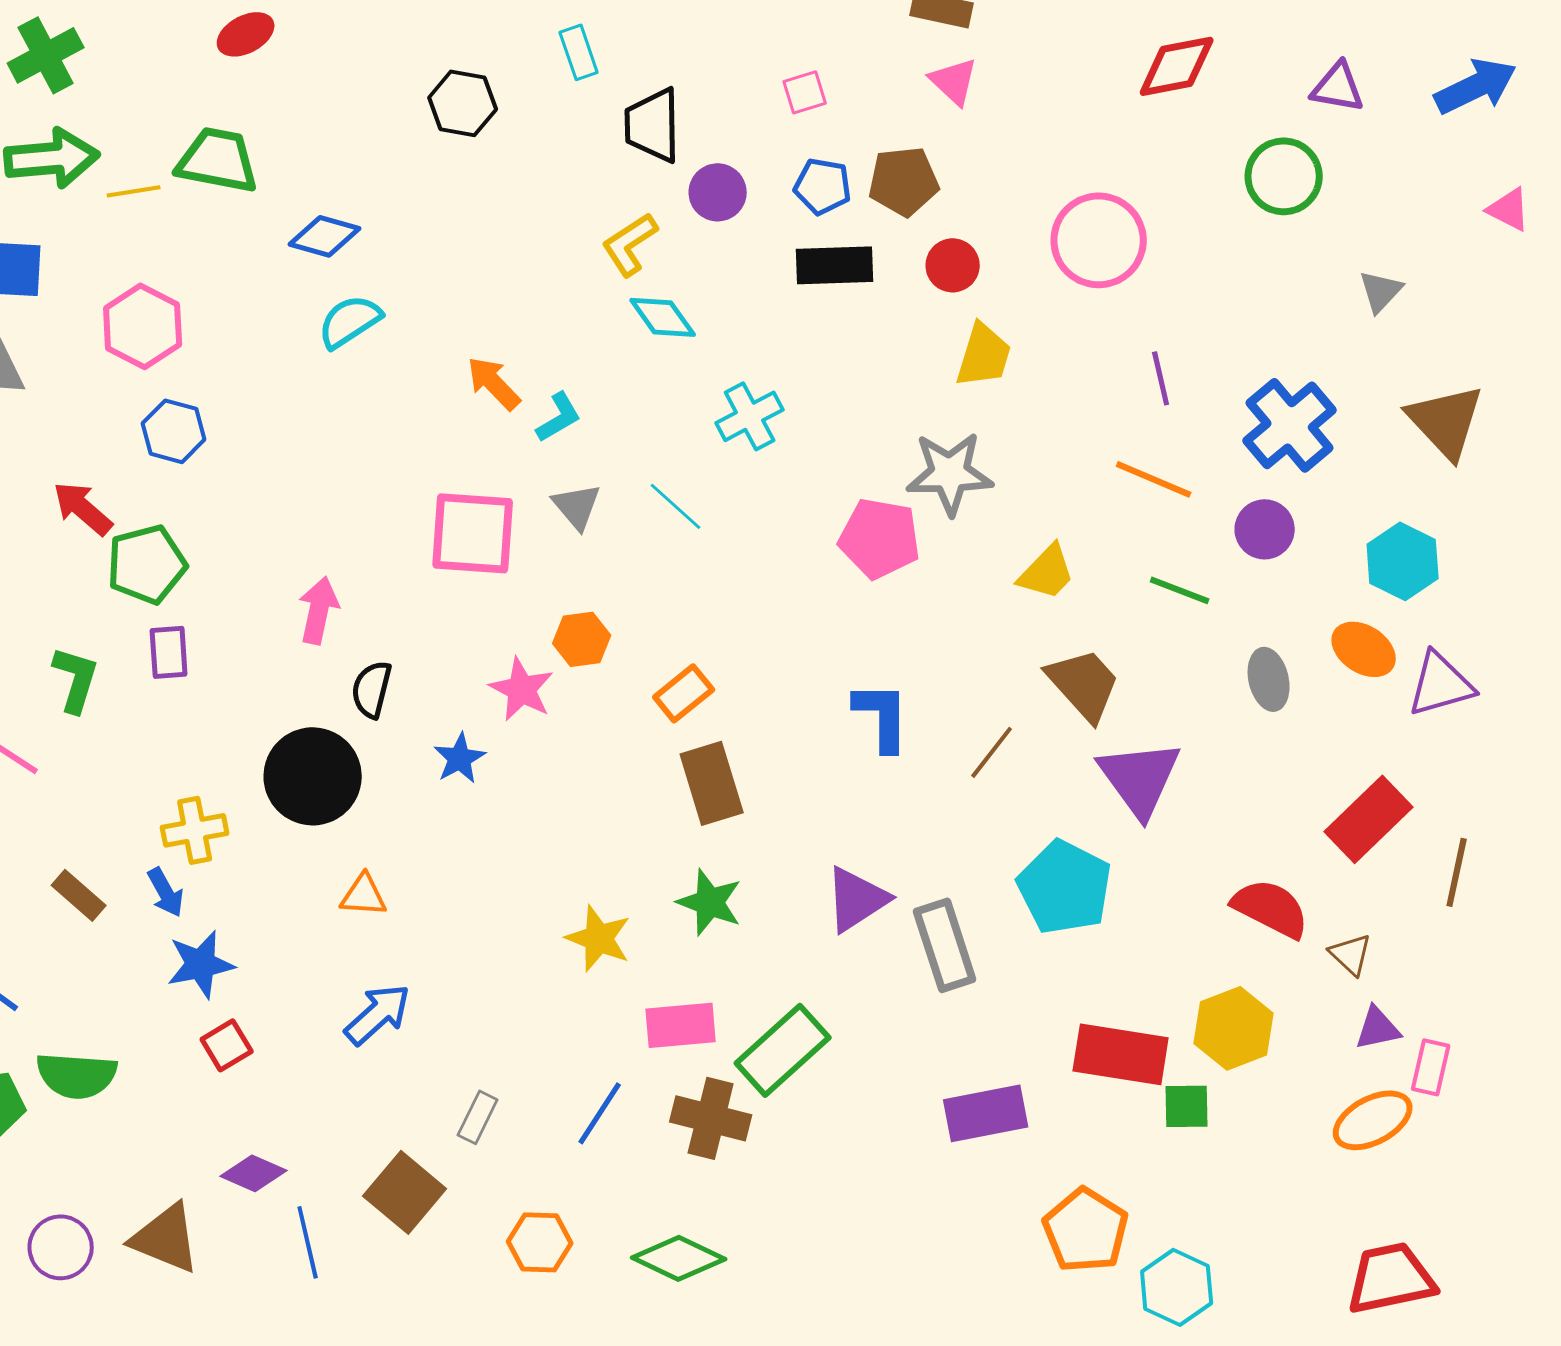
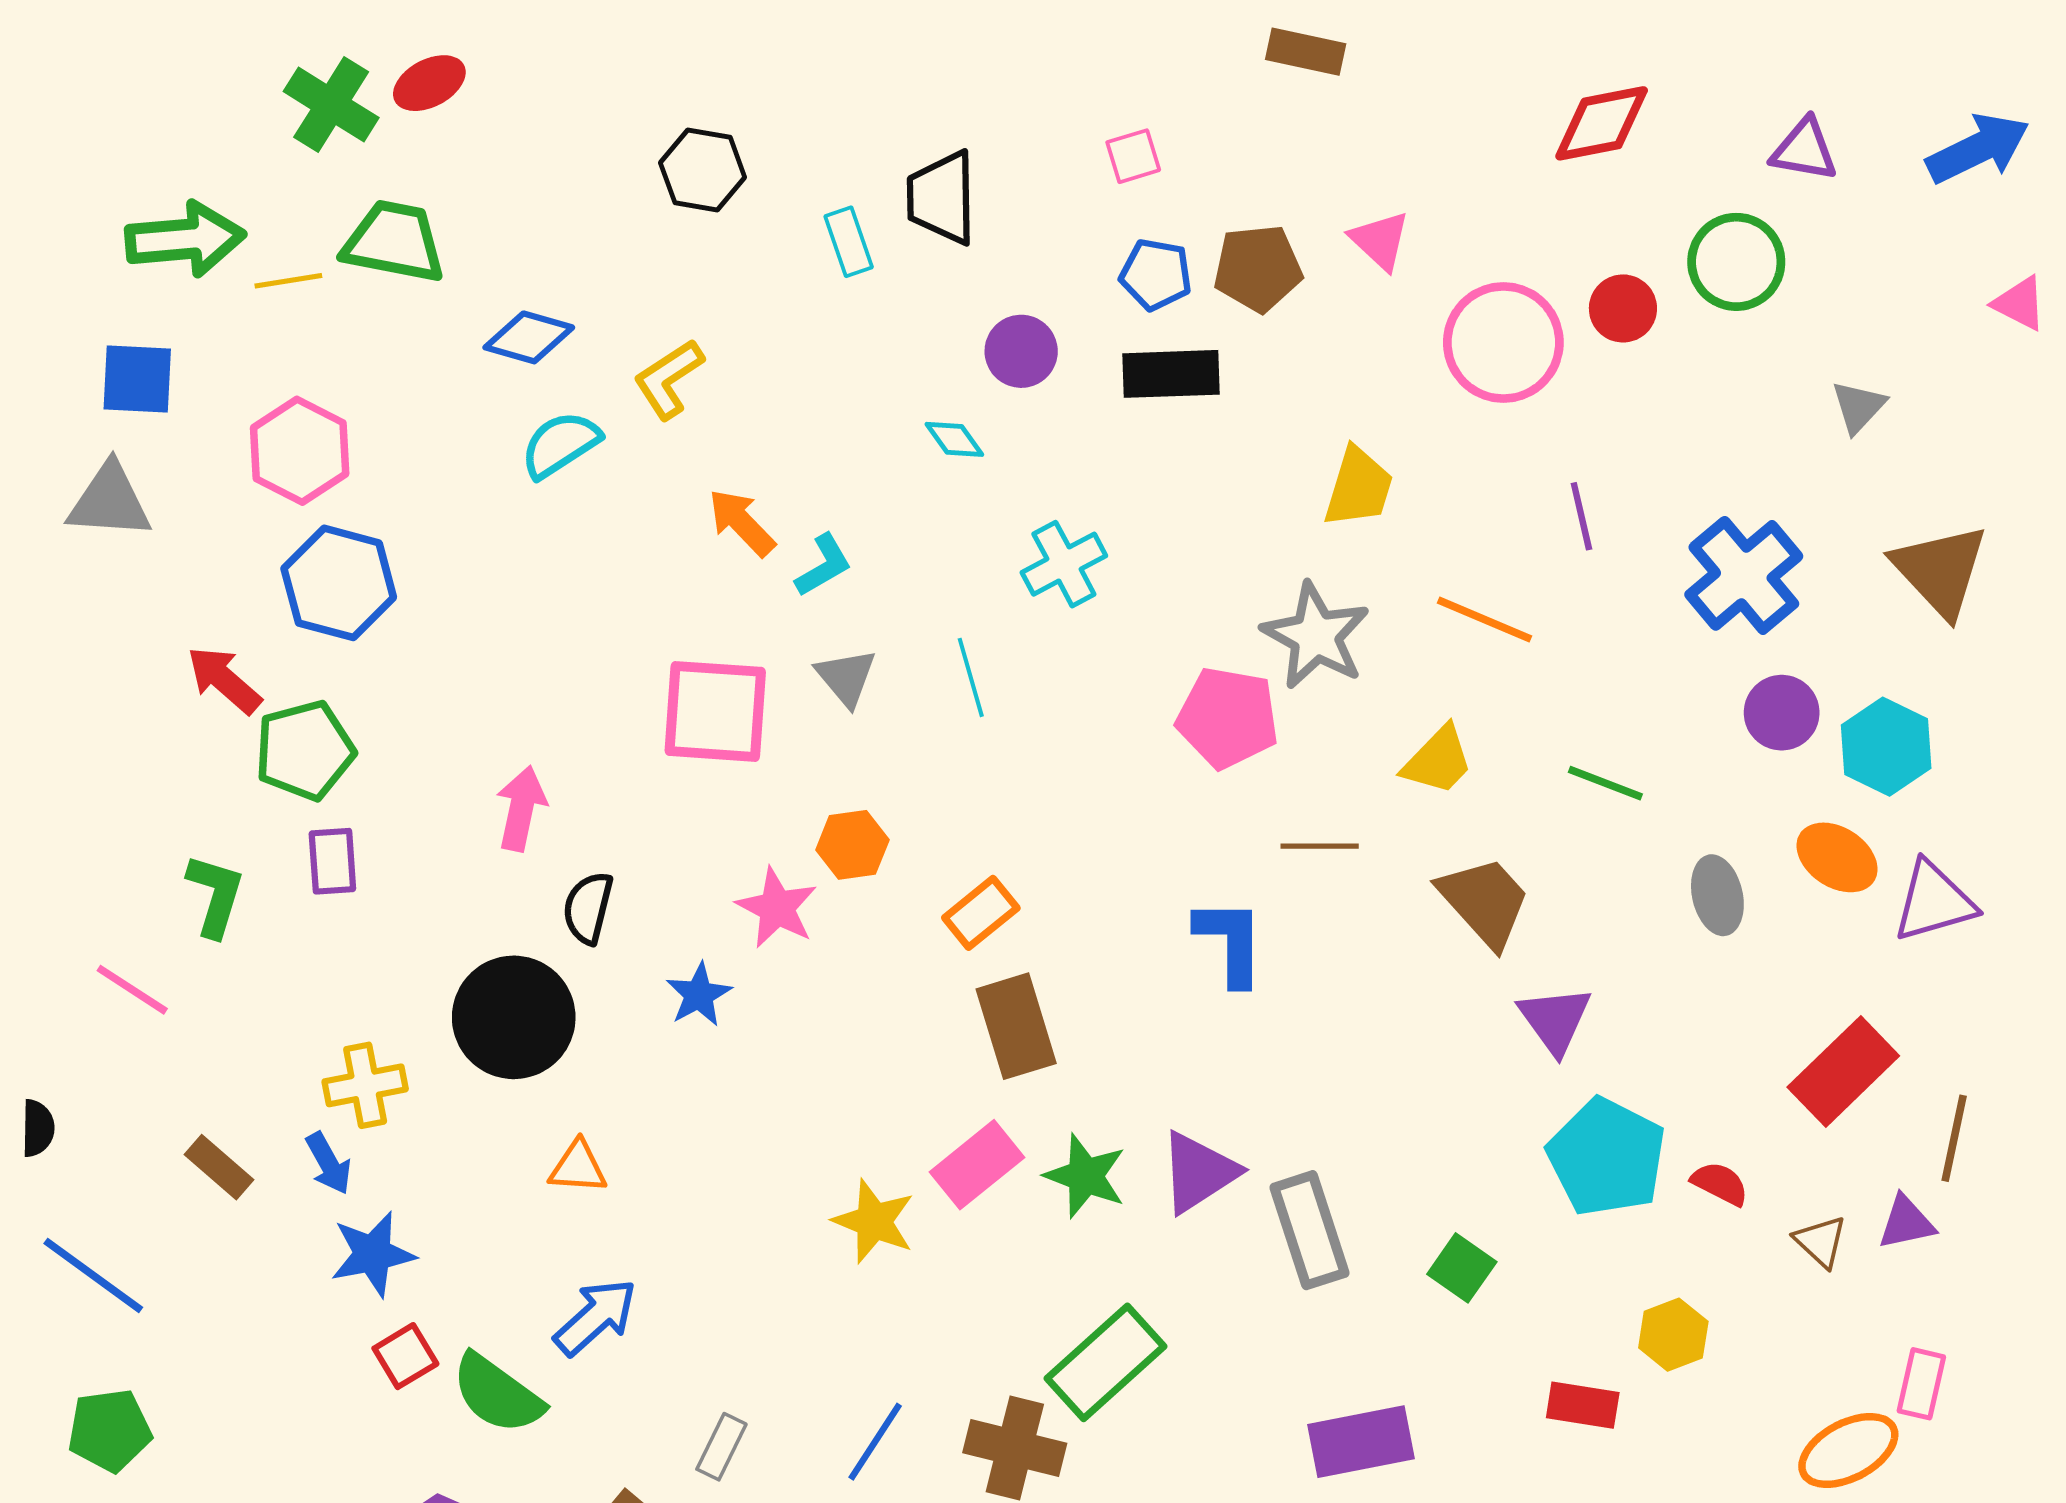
cyan rectangle: (579, 52) -> (849, 242), moved
green cross: (46, 55) -> (331, 105), moved, turned -30
pink triangle: (954, 81) -> (1380, 240), moved
purple circle: (718, 192) -> (1021, 351), moved
yellow L-shape: (630, 244) -> (669, 379), moved
red circle: (953, 265) -> (1623, 308), moved
cyan diamond: (663, 317) -> (954, 439), size x0.7
blue hexagon: (174, 431) -> (339, 583), size x1.4
gray star: (950, 473) -> (1316, 636), turned 30
orange line: (1154, 479) -> (1484, 619), moved
cyan line: (676, 506) -> (971, 677), turned 32
purple circle: (1265, 529) -> (1782, 713), moved
brown line: (992, 752) -> (1320, 846), moved, turned 52
purple triangle: (1140, 778) -> (1555, 1020), size x0.7
cyan pentagon: (1065, 887) -> (1607, 1157), moved
green star: (710, 902) -> (1085, 1176), moved
red semicircle: (1271, 908) -> (1720, 1184), size x0.6
pink rectangle: (681, 1025) -> (977, 1165), moved, turned -34
yellow hexagon: (1234, 1028) -> (1673, 1335), size x0.7
purple triangle: (1378, 1028) -> (1906, 1223), moved
red rectangle: (1121, 1054) -> (1583, 1405), moved, size x0.6
green semicircle: (77, 1075) -> (497, 1394), moved, turned 32
green square: (1187, 1106) -> (1462, 1268), moved, turned 36

